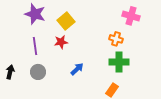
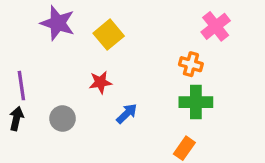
pink cross: (131, 16) -> (216, 26), turned 36
red star: (61, 42) -> (100, 82), moved
purple line: (35, 46) -> (21, 86), moved

